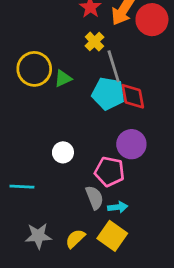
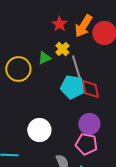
green triangle: (63, 78) -> (44, 58), moved
white circle: (63, 152) -> (39, 130), size x1.5
pink pentagon: (110, 172) -> (86, 144), moved

